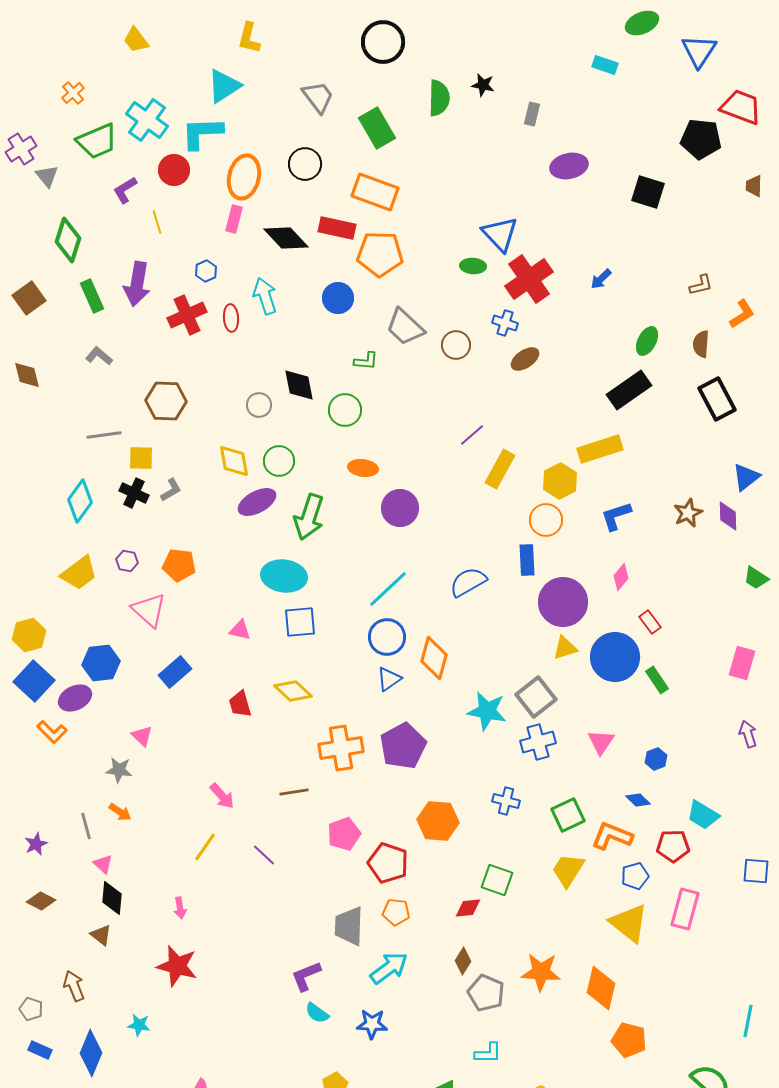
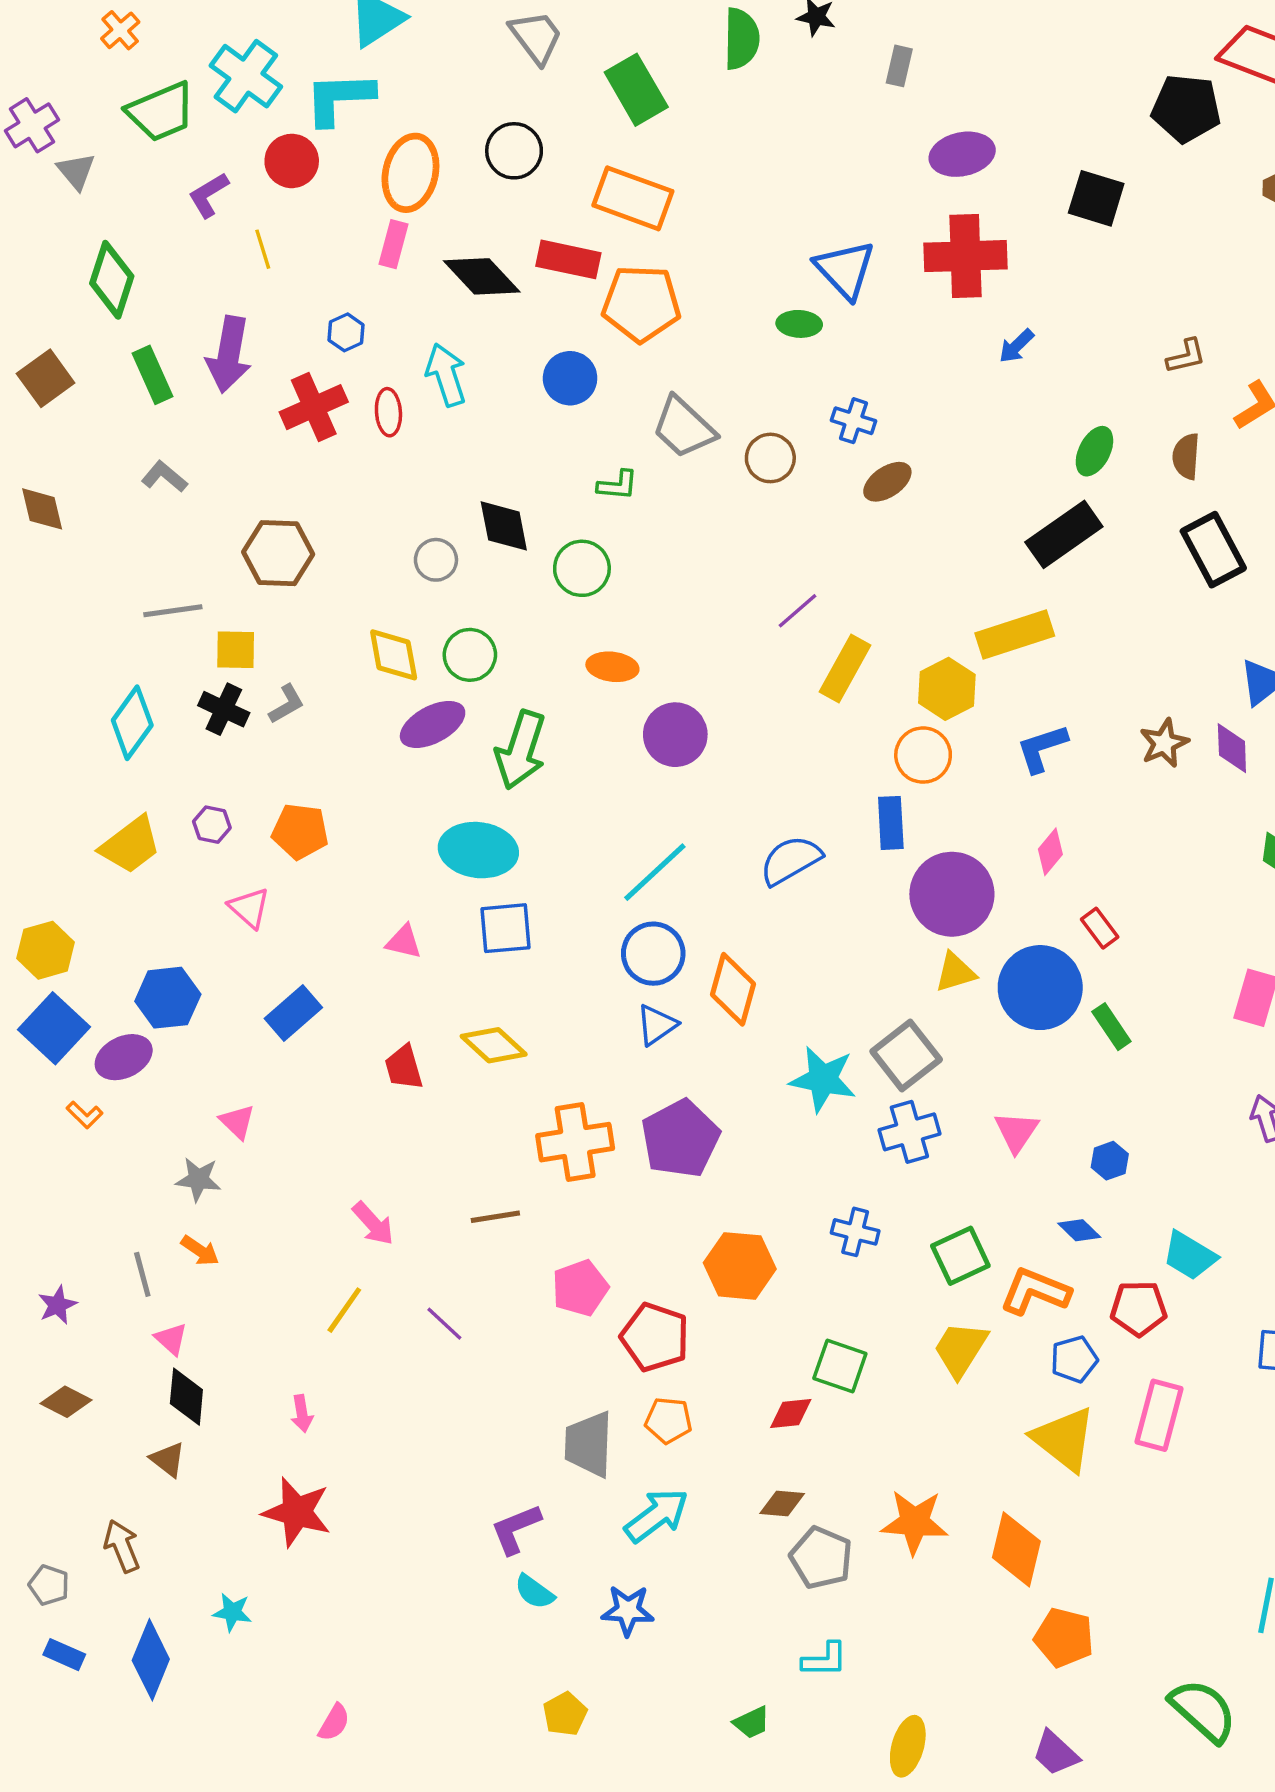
red cross: (529, 279) -> (966, 256), moved, turned 33
pink triangle: (149, 610) -> (249, 908), size x0.7
orange L-shape: (52, 732) -> (85, 1115), size x0.7
brown diamond: (463, 961) -> (782, 1504), turned 64

